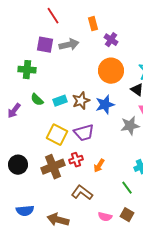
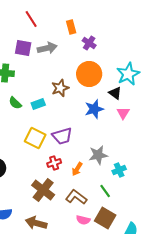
brown star: (81, 101) -> (60, 88), moved
blue star: (105, 105) -> (94, 109), moved
gray star: (130, 126) -> (98, 155), moved
brown cross: (53, 167) -> (43, 190), moved, turned -30
brown L-shape: (82, 193) -> (76, 197), moved
brown square: (127, 215) -> (105, 218), size x1.5

